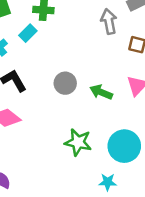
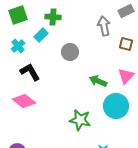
gray circle: (65, 83) -> (70, 52), moved
cyan circle: (124, 146) -> (116, 106), moved

